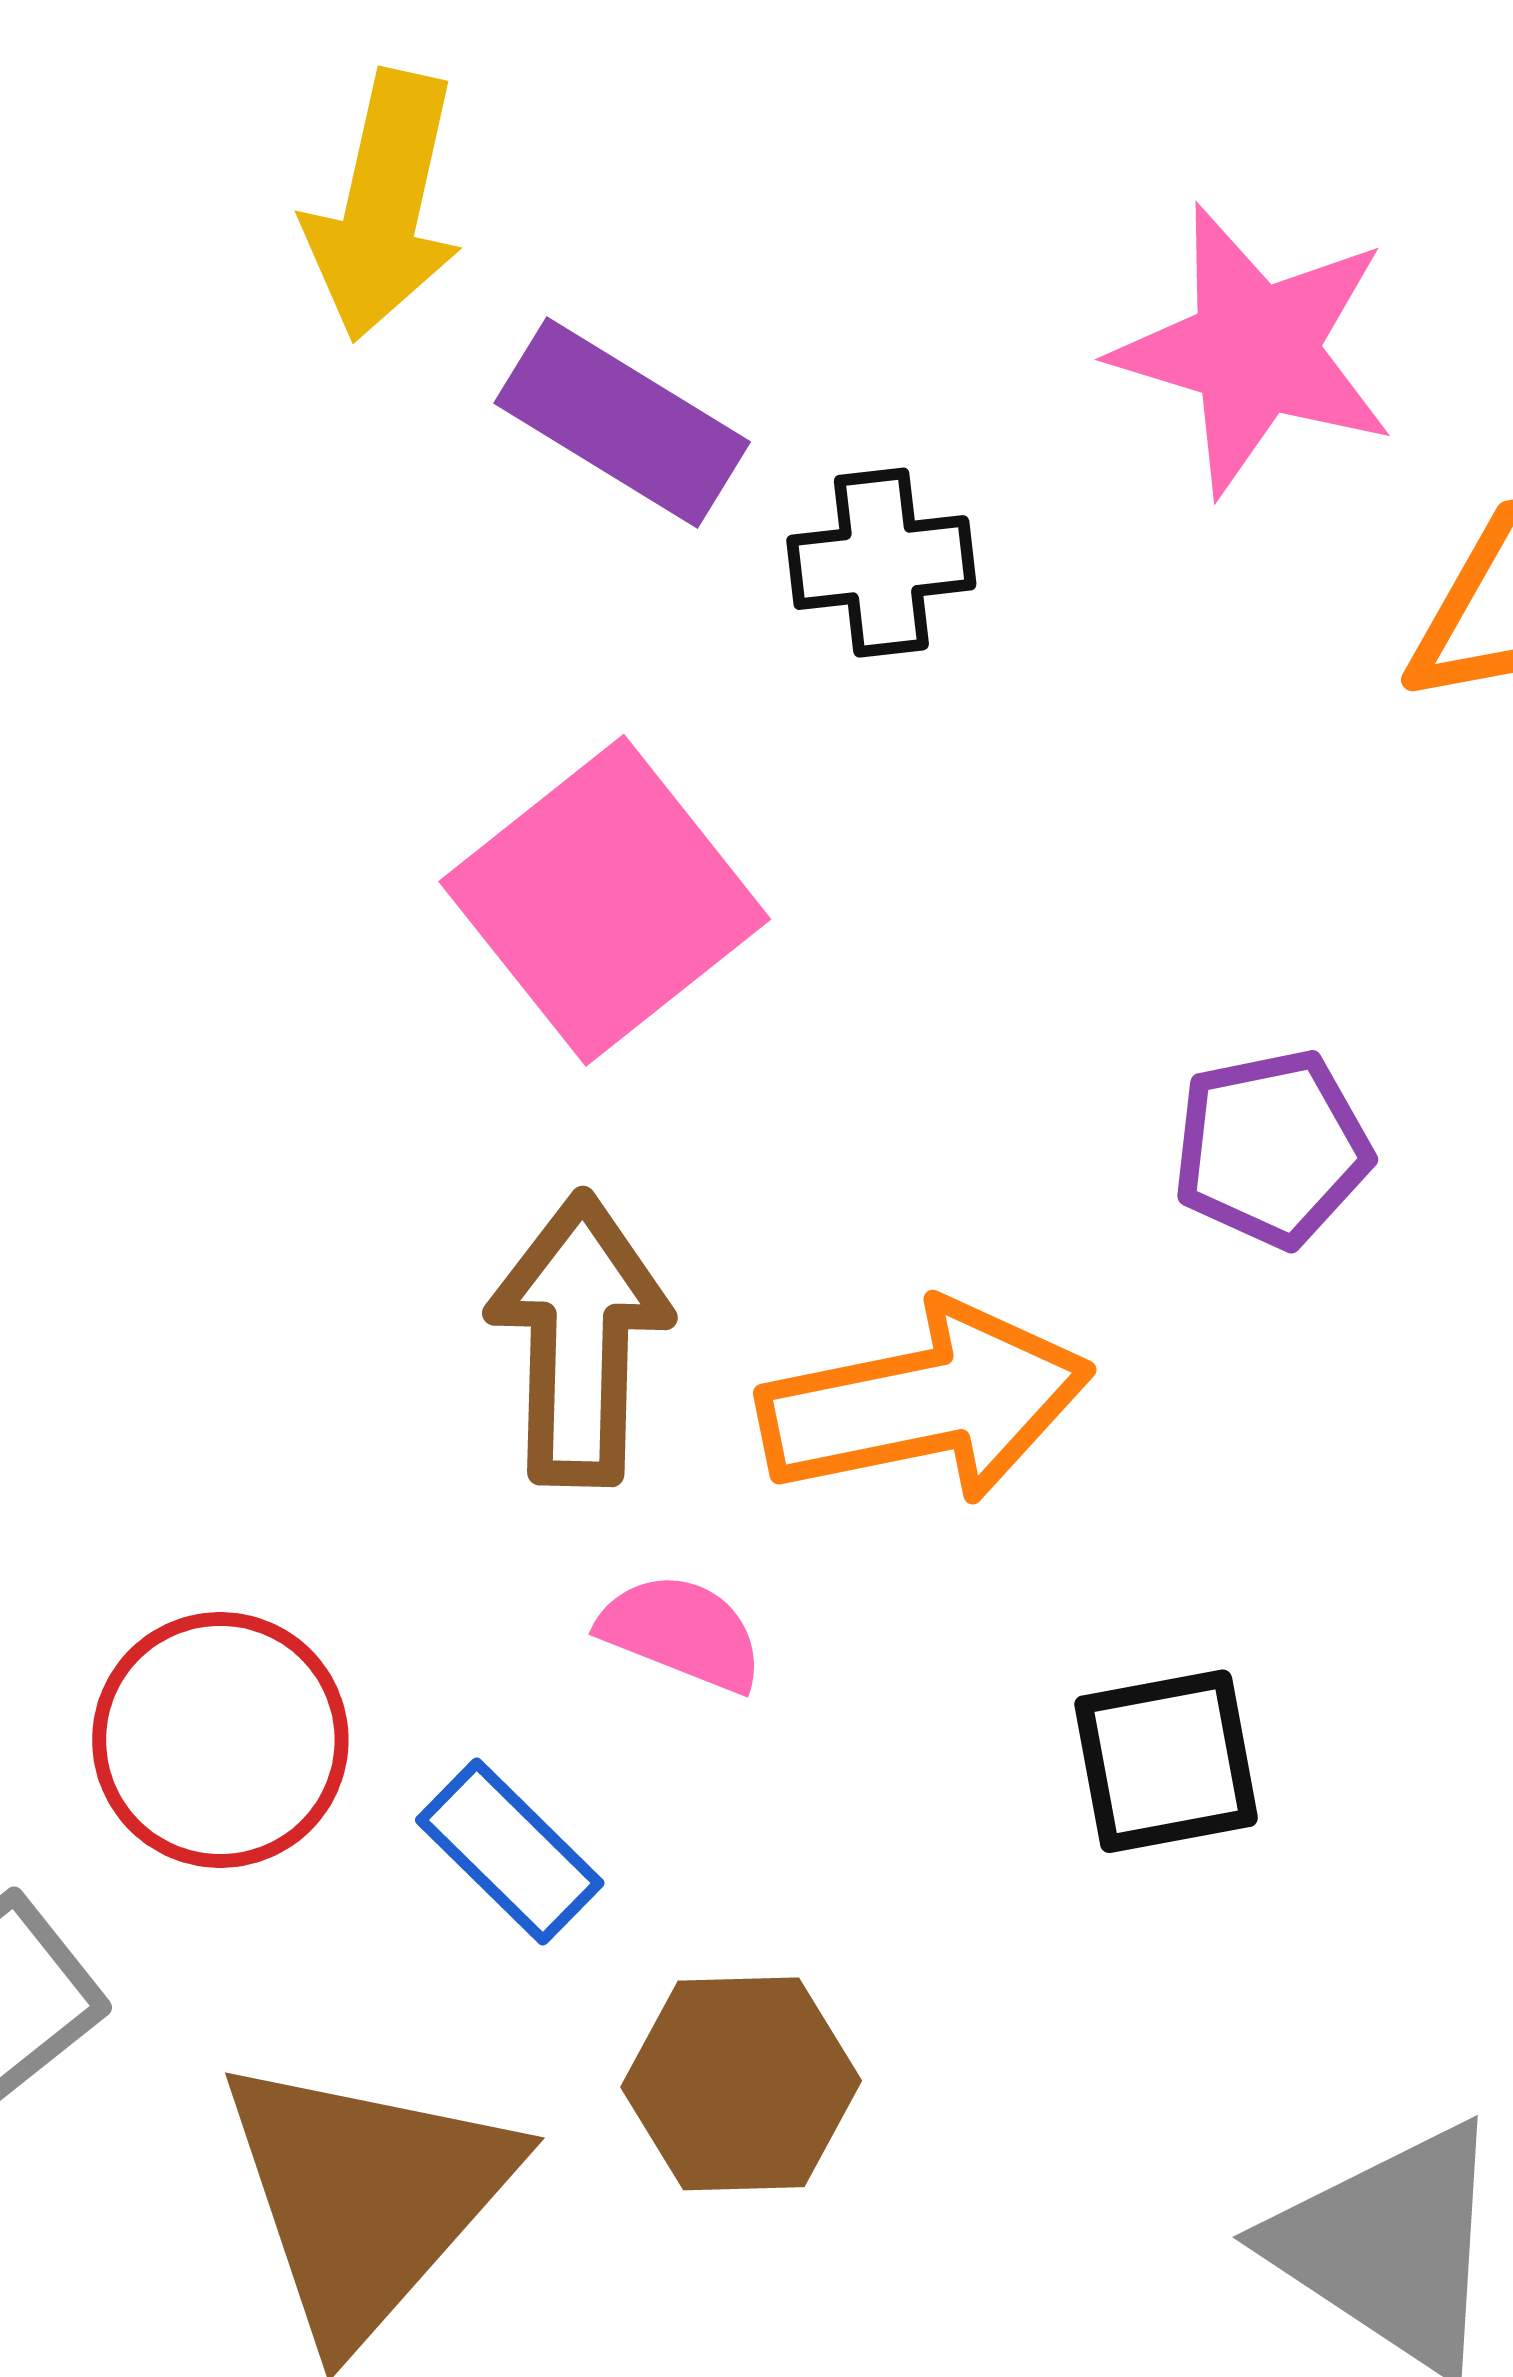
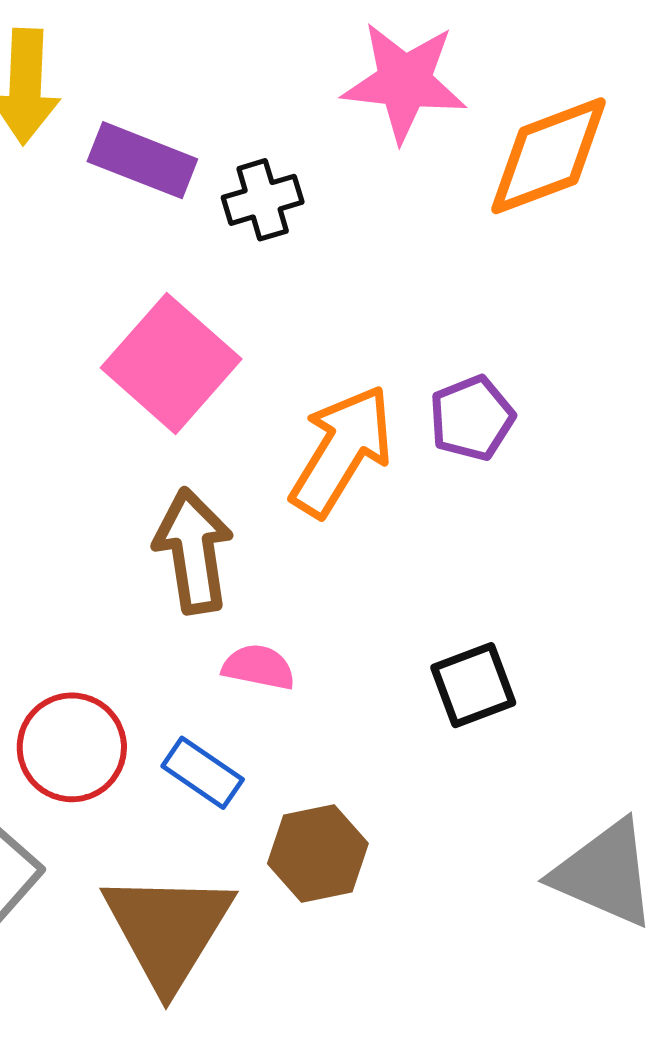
orange arrow: (925, 1403) -> (342, 451), moved, turned -37

